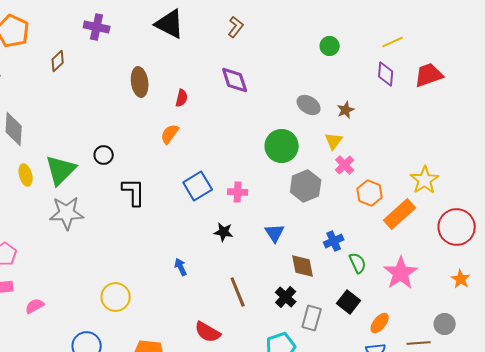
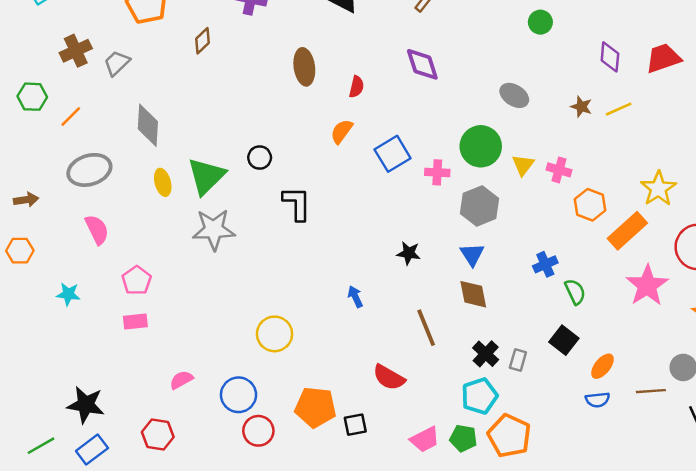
yellow line: (393, 42) -> (619, 109), moved
brown star: (346, 110) -> (581, 107), moved, turned -30
yellow triangle: (334, 141) -> (523, 165), moved
pink cross: (345, 165) -> (559, 170), turned -30
blue square: (198, 186) -> (393, 154), moved
gray hexagon: (306, 186) -> (479, 206), moved
pink cross: (238, 192) -> (437, 172), moved
brown diamond: (303, 266) -> (473, 294), moved
pink star: (401, 273) -> (647, 285), moved
black cross: (286, 297) -> (486, 354), moved
pink semicircle: (35, 306) -> (181, 380), moved
gray rectangle: (312, 318) -> (518, 360), size x0.7

